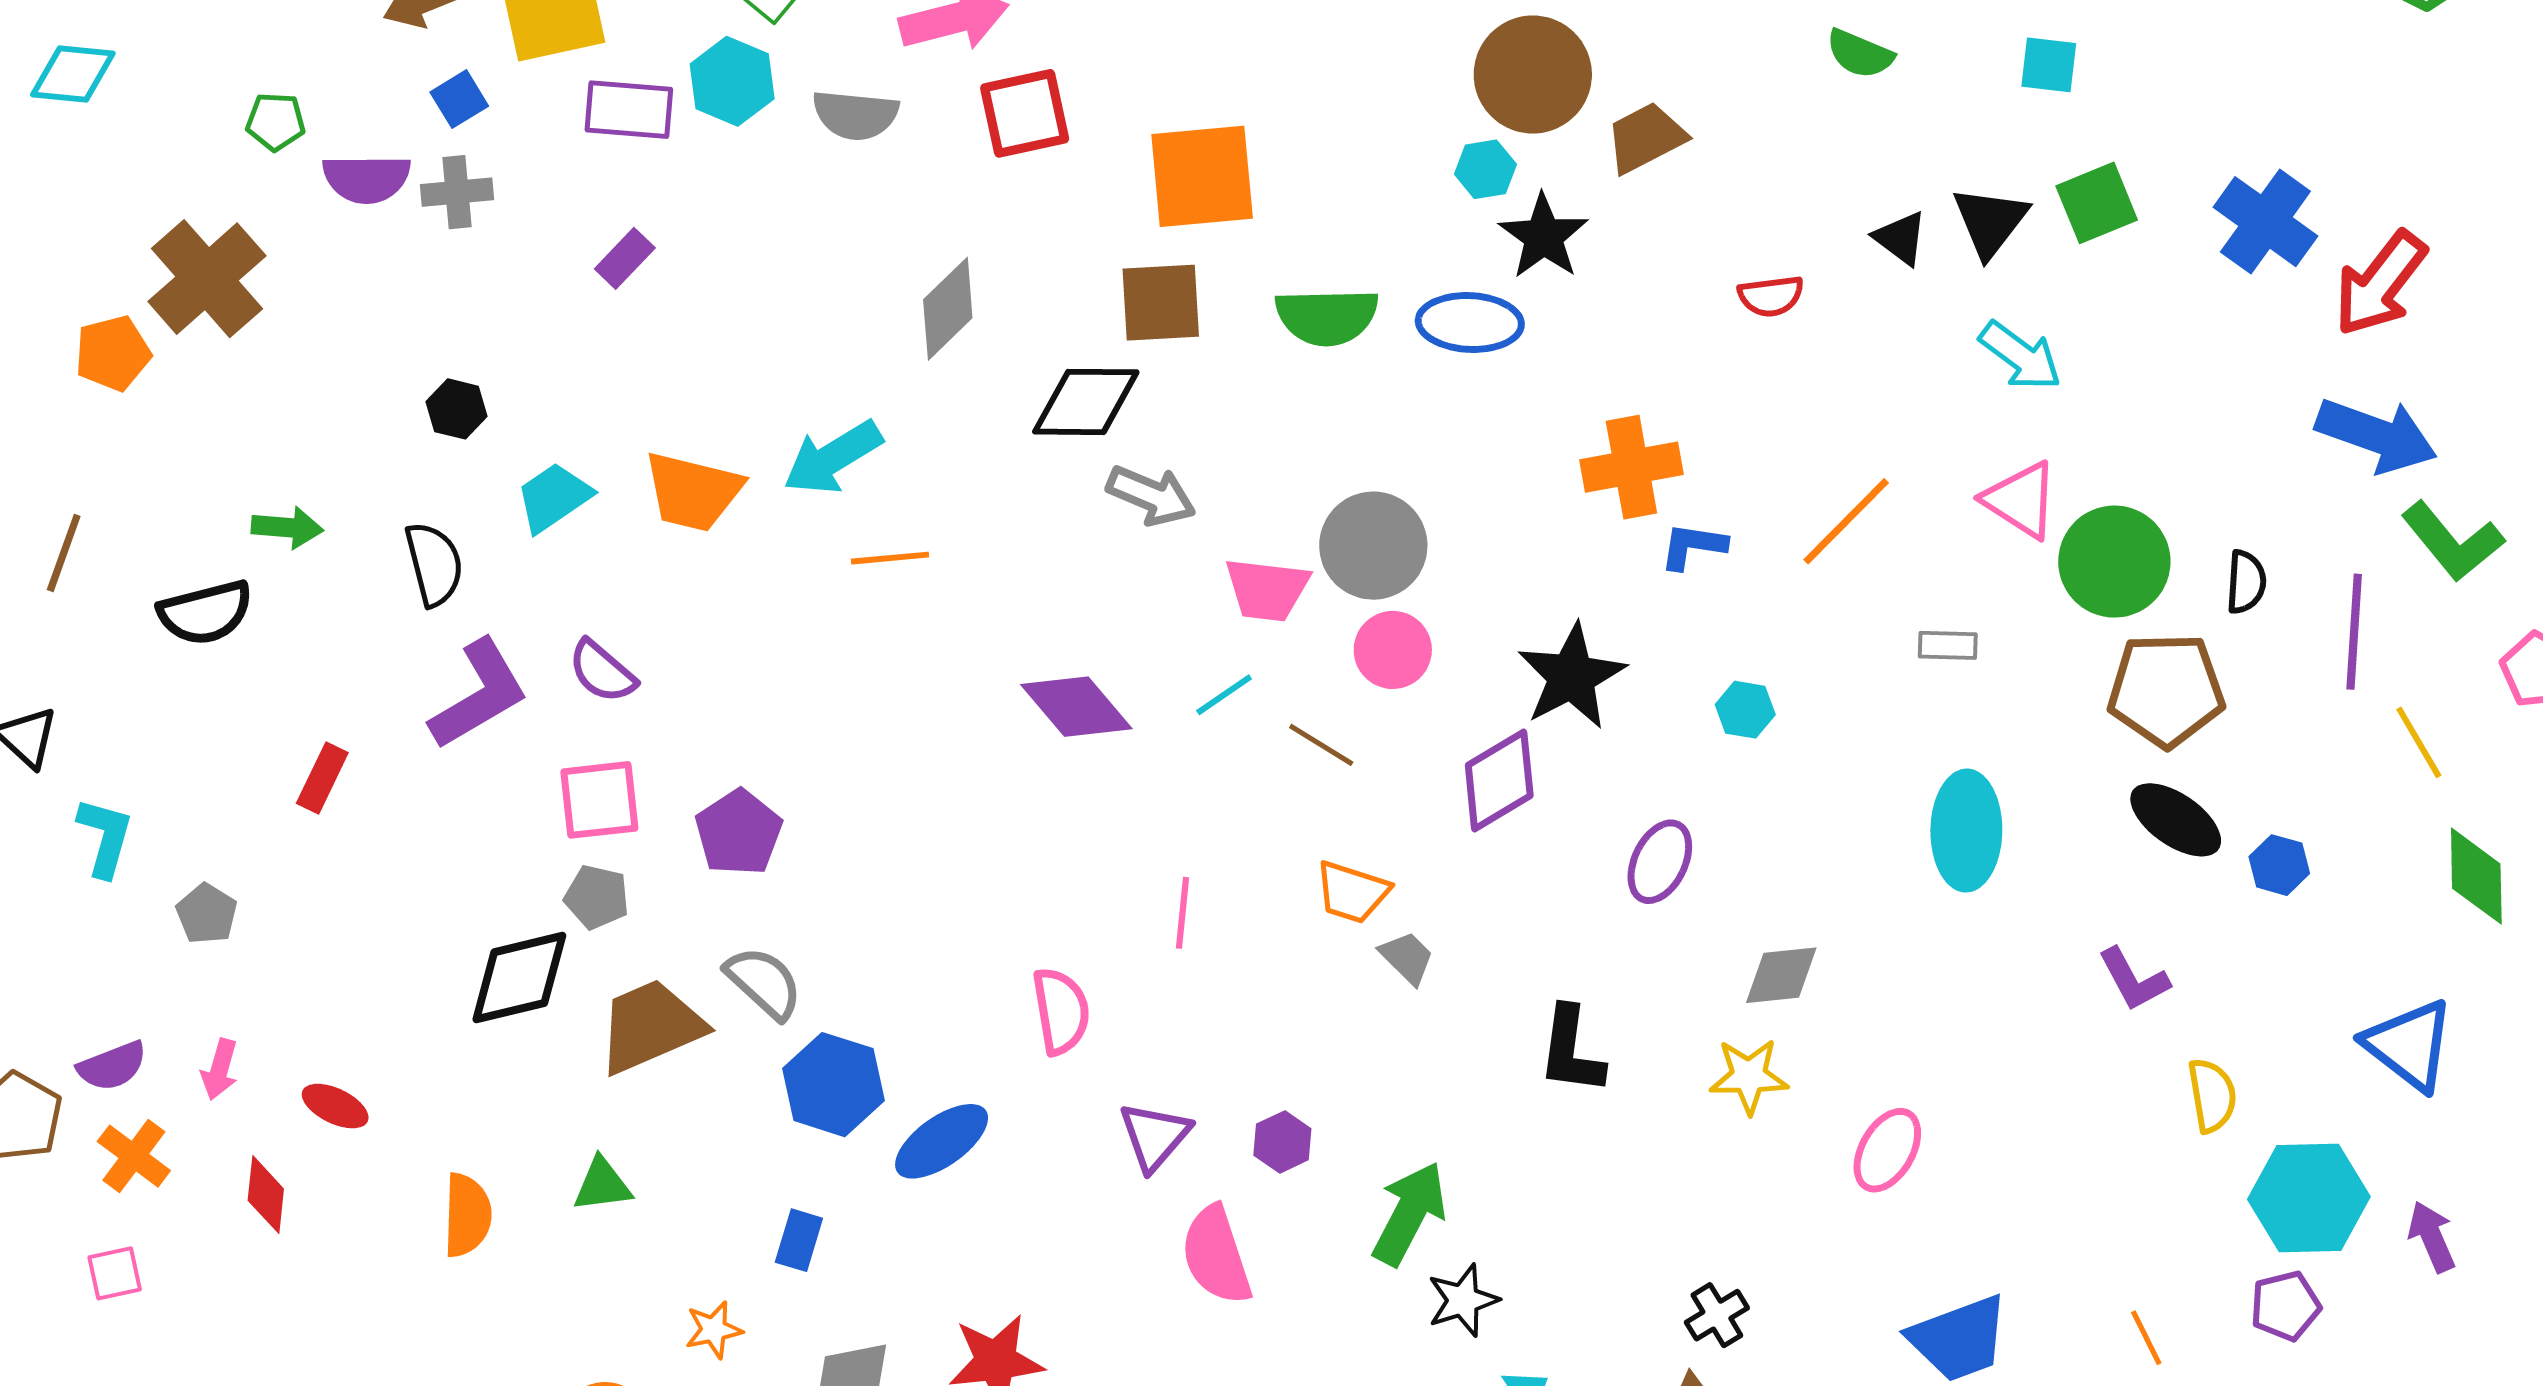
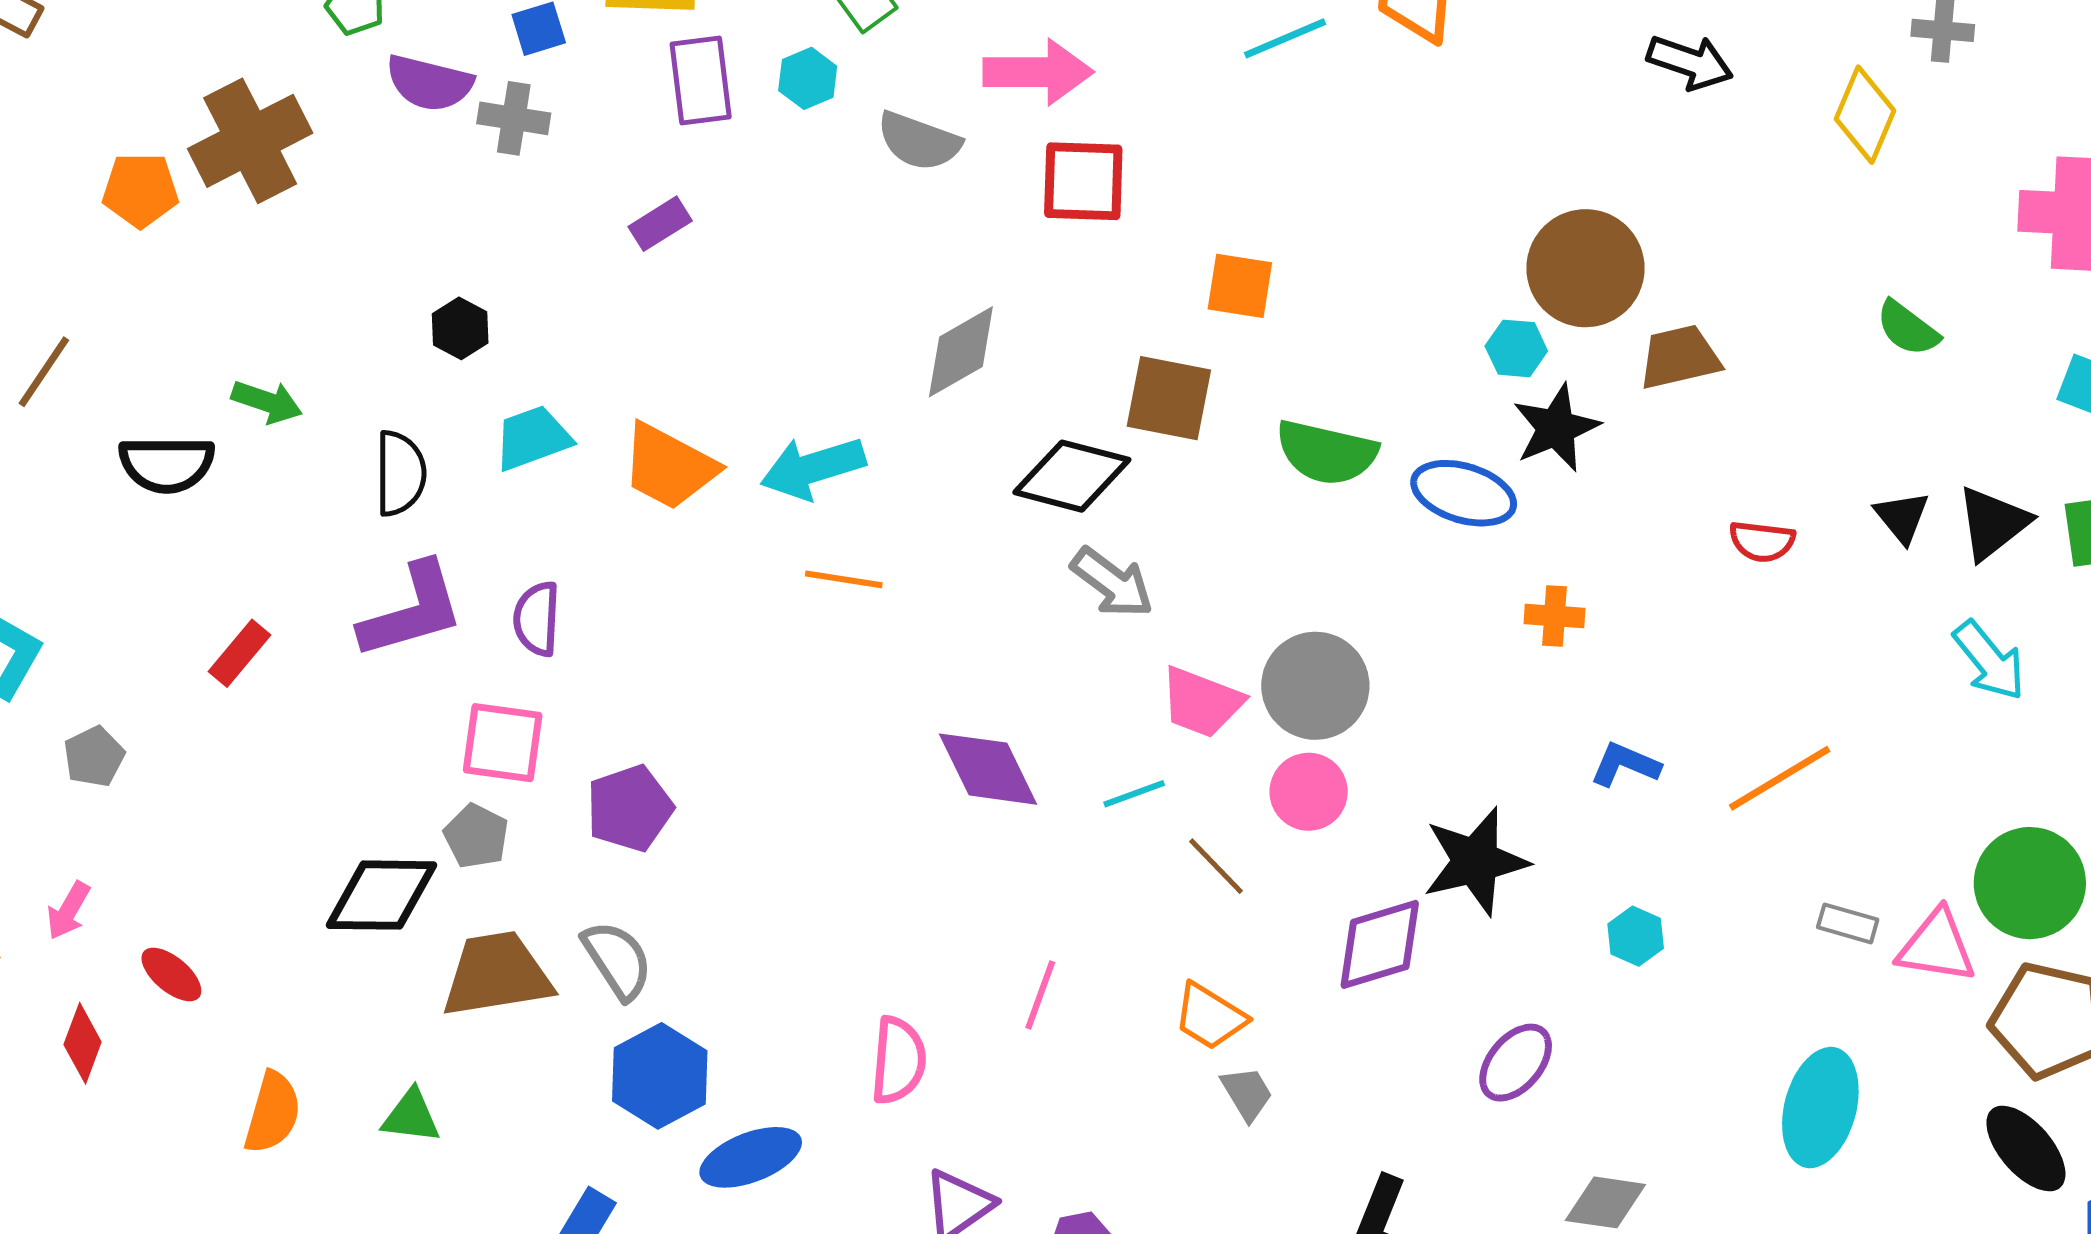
cyan hexagon: (732, 81) -> (808, 78), size x0.7
purple rectangle: (629, 110) -> (701, 81), turned 64
orange square: (1202, 176) -> (1240, 286), size x0.6
orange cross: (1631, 467) -> (1554, 616), moved, size x0.6
pink triangle: (2021, 500) -> (1937, 946), moved, turned -38
purple semicircle: (602, 672) -> (537, 619), turned 38

